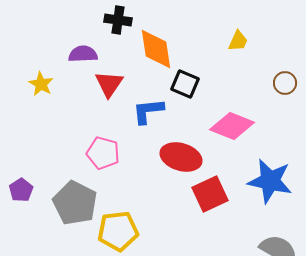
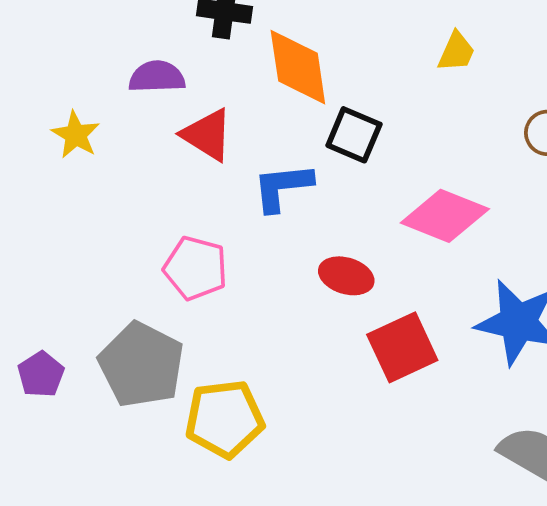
red triangle: (109, 84) -> (207, 135), turned -32
red ellipse: (181, 157) -> (346, 276), size x0.7
purple pentagon: (21, 190) -> (41, 374), moved

